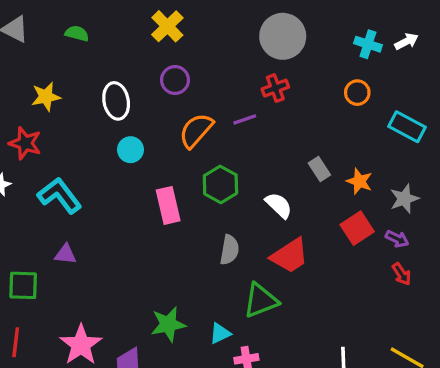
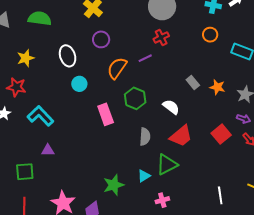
green semicircle: (77, 33) -> (40, 18), size x1.6
red square: (357, 228) -> (221, 134), moved
cyan triangle: (220, 333) -> (144, 176), moved

